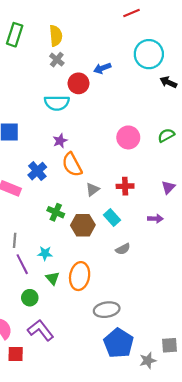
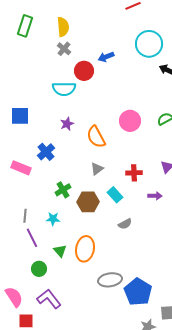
orange semicircle: (72, 165) -> (96, 137), moved
red cross: (125, 186) -> (134, 173), moved
green cross: (56, 212) -> (63, 190), turned 35
cyan star: (45, 253) -> (53, 219), moved
blue pentagon: (119, 343) -> (138, 292), moved

